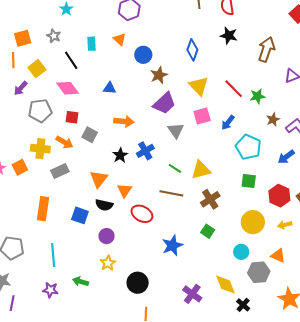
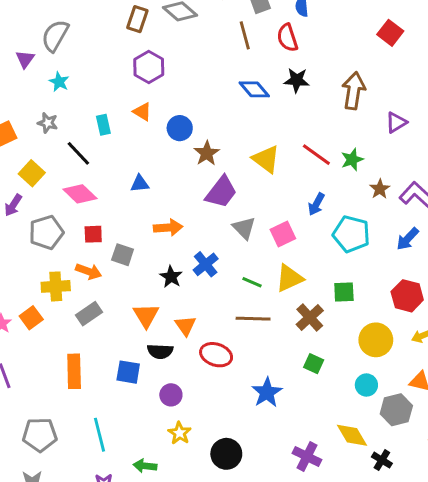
blue diamond: (192, 50) -> (254, 89), moved, turned -50
pink square: (202, 116) -> (283, 234), moved
green square: (249, 181) -> (344, 292), moved

